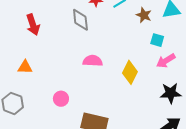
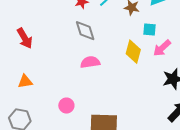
gray diamond: (80, 20) -> (85, 31), moved
yellow diamond: (130, 72) -> (133, 52), moved

